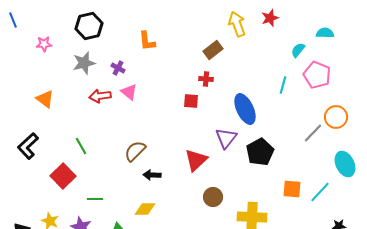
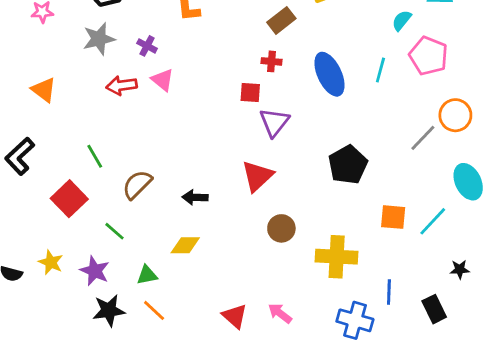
blue ellipse: (245, 109) -> (329, 74), moved
purple triangle: (226, 138) -> (274, 122), moved
brown semicircle: (135, 151) -> (137, 185), moved
green line: (95, 199) -> (114, 231), turned 42

